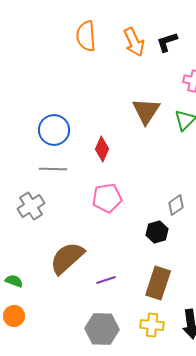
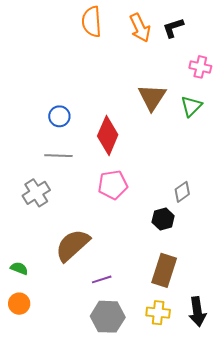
blue circle: (54, 130) -> (59, 116), size x0.7
red diamond: (102, 149) -> (108, 135), size x1.5
purple line: (106, 280) -> (102, 279), moved

